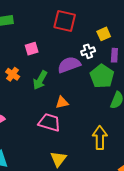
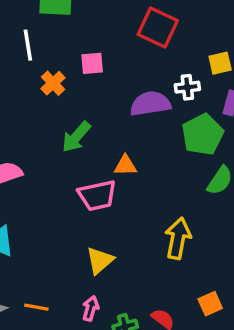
orange cross: (13, 74) -> (53, 83), moved
green arrow: (40, 80) -> (76, 137), moved
pink trapezoid: (49, 122) -> (97, 195), turned 140

